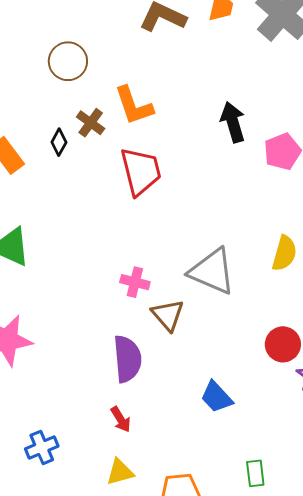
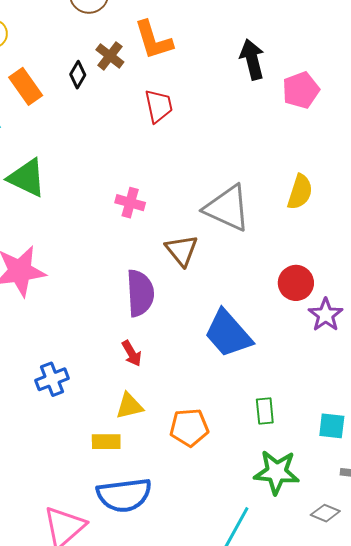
red trapezoid: (141, 171) -> (159, 106), size x0.7
pink cross: (135, 282) -> (130, 203), moved
blue trapezoid: (216, 397) -> (228, 334), size x1.5

